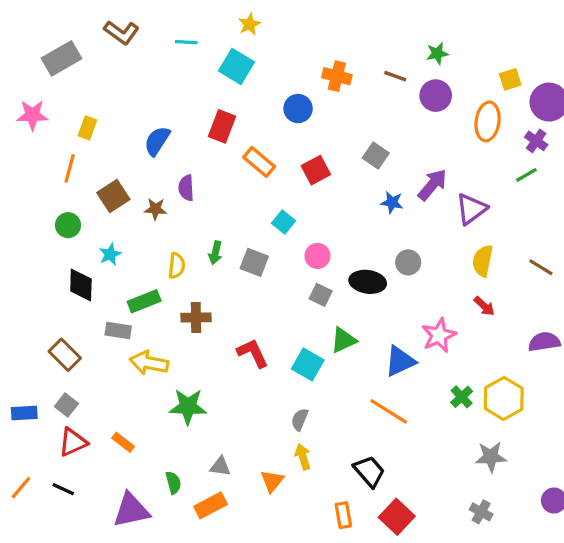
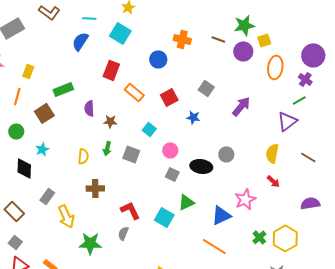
green star: (437, 53) -> (244, 25), size x1.5
yellow square: (510, 79) -> (264, 40), moved
blue semicircle: (157, 141) -> (80, 41), moved
blue star: (392, 202) -> (193, 117), moved
brown star: (155, 209) -> (110, 121), moved
purple triangle: (471, 209) -> (287, 121), moved
green rectangle: (144, 301) -> (63, 89), moved
gray rectangle: (118, 330) -> (47, 196), turned -63
yellow arrow: (149, 363) -> (66, 216), turned -125
gray semicircle: (300, 420) -> (123, 233), moved

